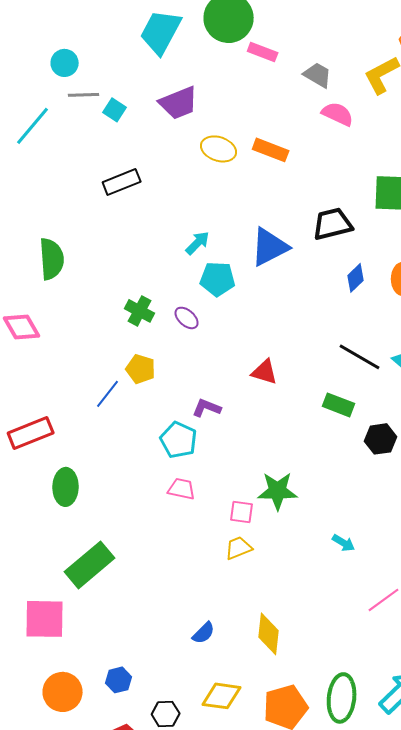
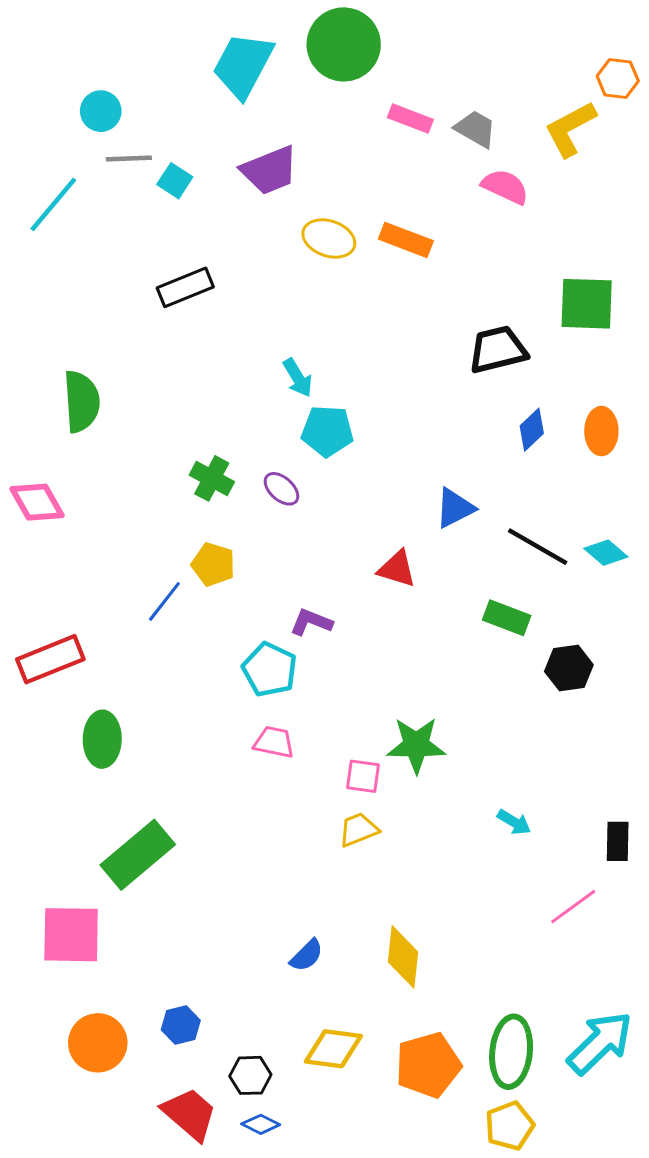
pink rectangle: (263, 52) -> (410, 119), moved
cyan arrow: (198, 243) -> (298, 378), turned 104
blue triangle: (270, 247) -> (455, 508), moved, size x0.7

